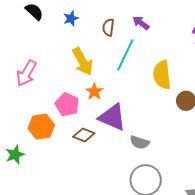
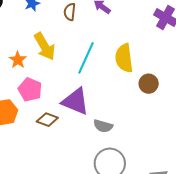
cyan line: (125, 55) -> (86, 58), moved
orange star: (94, 92) -> (18, 60), moved

